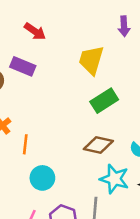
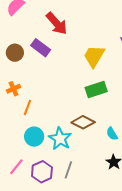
red arrow: (35, 31) -> (57, 23), size x1.4
cyan star: (114, 179) -> (60, 139), moved

